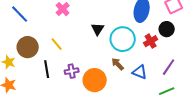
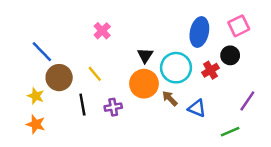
blue line: (20, 14) -> (42, 52), moved
purple line: (169, 67) -> (247, 101), moved
orange circle: (95, 80) -> (144, 84), moved

